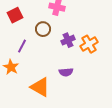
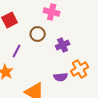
orange cross: (89, 44) -> (80, 69), moved

